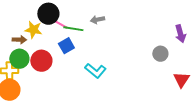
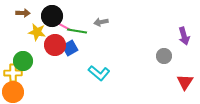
brown arrow: (19, 40) -> (23, 13), moved
red circle: (41, 61) -> (55, 45), moved

